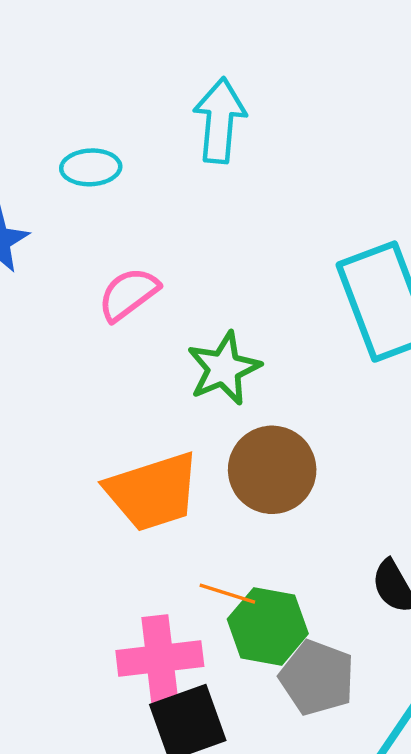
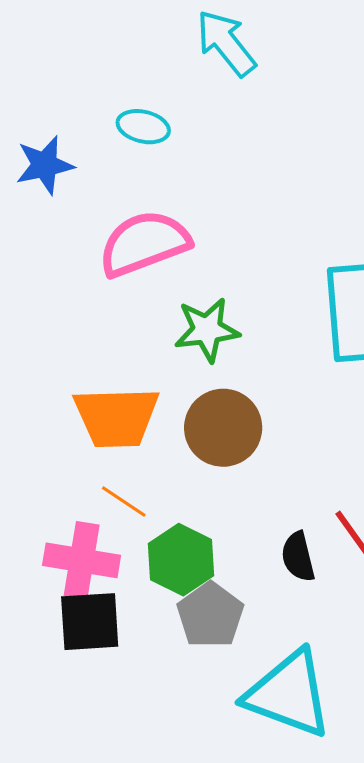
cyan arrow: (220, 120) -> (226, 43), moved, turned -60
pink semicircle: (128, 294) -> (144, 243), size x1.6
orange line: (227, 594) -> (124, 501), moved

